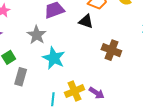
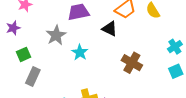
cyan star: (54, 58) -> (80, 52), moved, size x0.7

